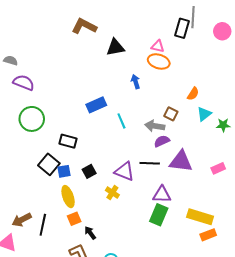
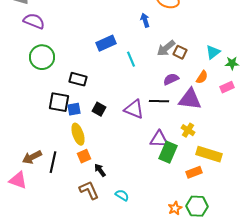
orange semicircle: (193, 94) -> (202, 77), moved
gray arrow: (155, 126) -> (166, 48), moved, turned -48
black square: (49, 164) -> (59, 102), turned -30
pink rectangle: (218, 168) -> (227, 87), moved
black square: (89, 171) -> (99, 109), turned -32
yellow cross: (112, 193) -> (188, 130), moved
purple triangle: (162, 195) -> (159, 139), moved
orange rectangle: (208, 235) -> (194, 172), moved

